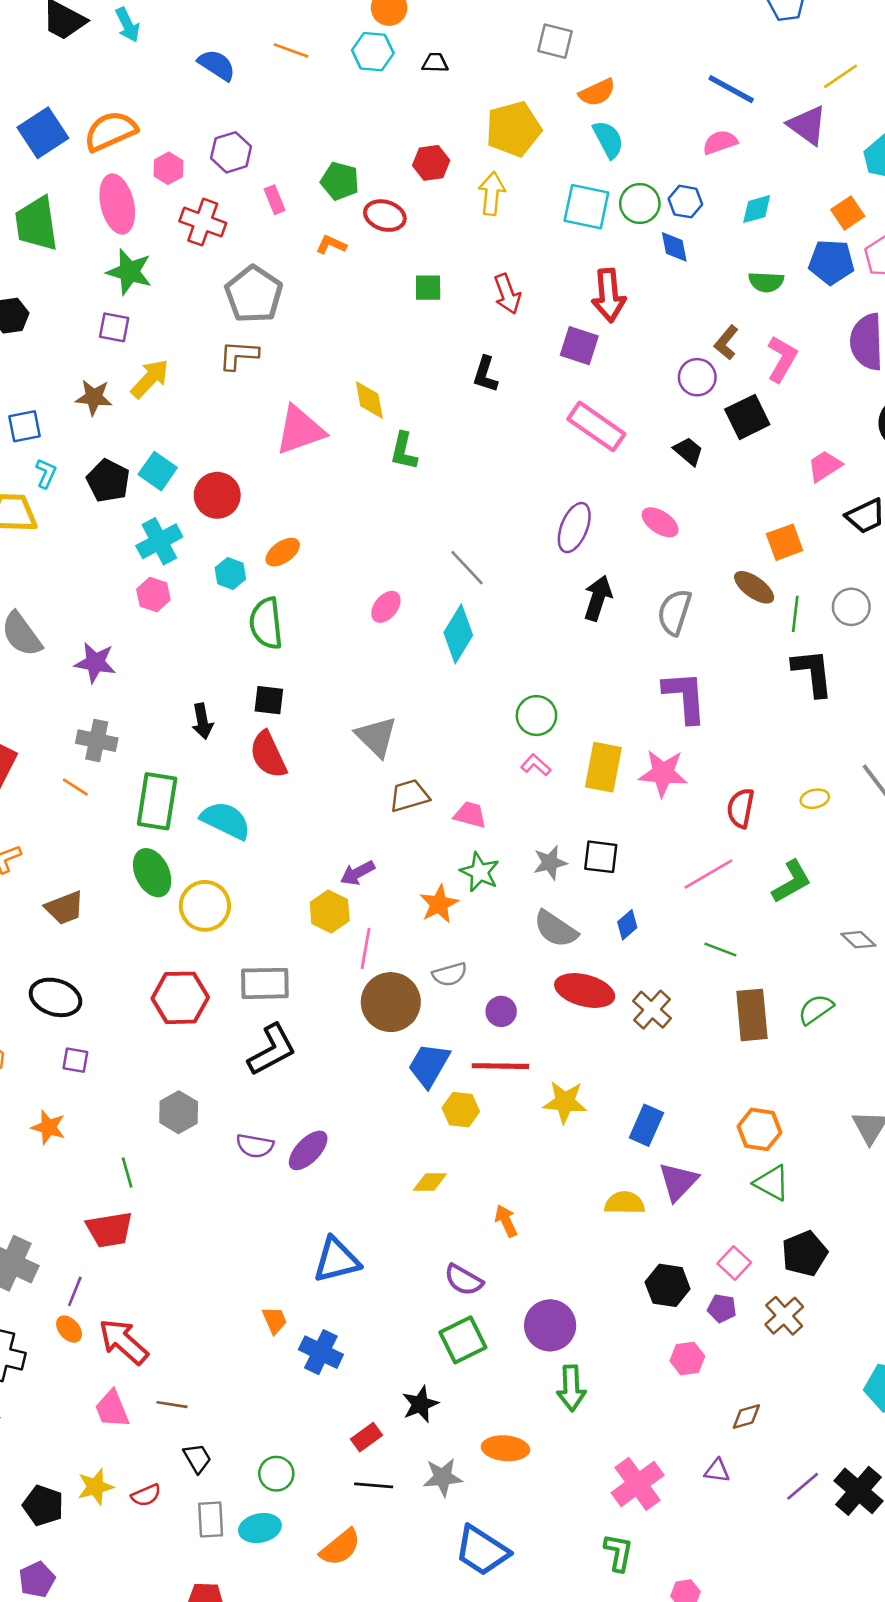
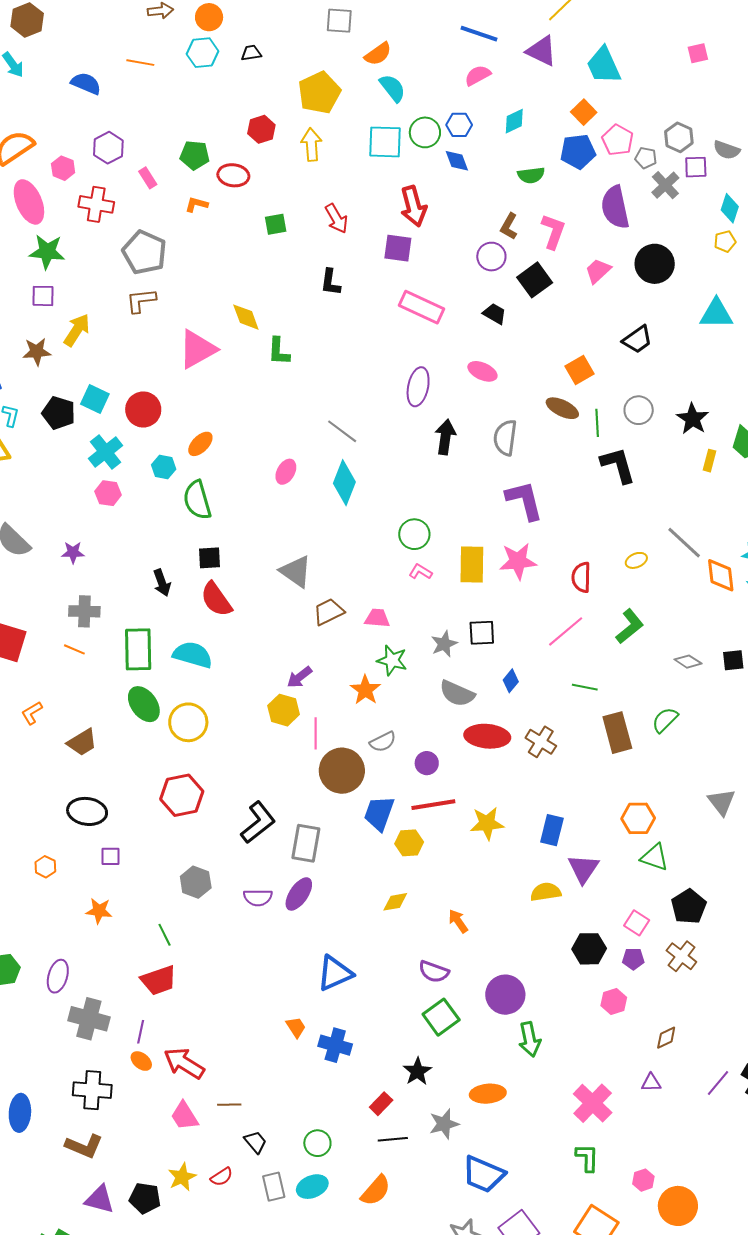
pink trapezoid: (825, 466) -> (598, 271), moved
purple star: (95, 663) -> (73, 552), size x0.7
gray rectangle: (265, 983) -> (306, 843), moved, turned -69

